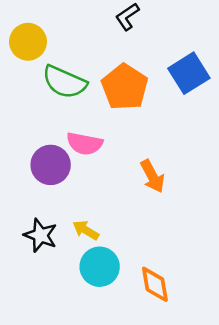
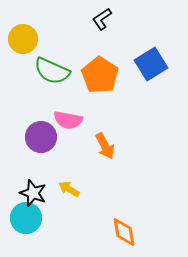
orange arrow: (152, 176) -> (105, 146), moved
cyan circle: (100, 267) -> (26, 218), moved

